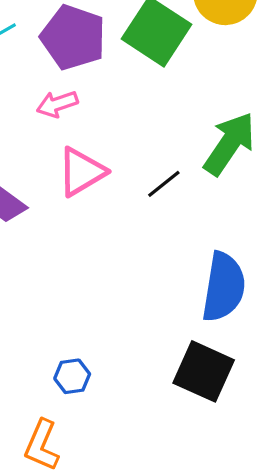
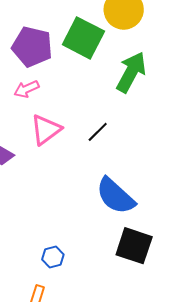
green arrow: (229, 144) -> (131, 72), moved
blue semicircle: (224, 287) -> (115, 196), moved, turned 129

